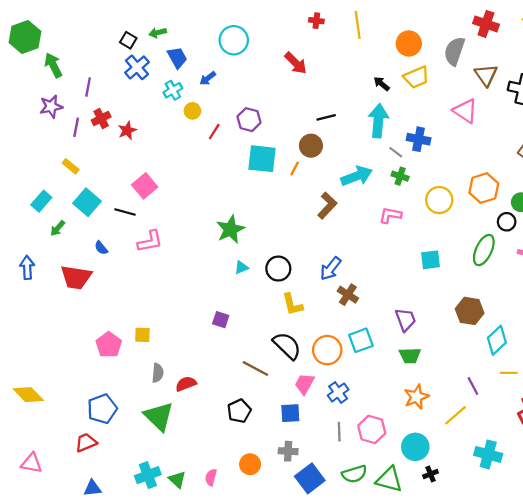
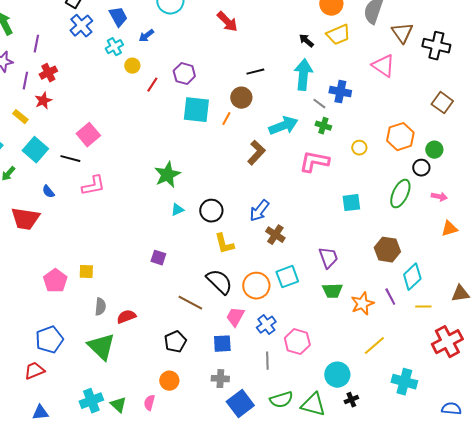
red star: (127, 130) -> (43, 101), moved
yellow circle: (439, 200) -> (359, 148), size x0.6
pink L-shape: (390, 215) -> (314, 162), size x1.4
purple line: (473, 386) -> (390, 297), moved
orange star: (416, 397) -> (362, 304), moved
pink hexagon: (372, 429) -> (297, 342), moved
orange circle: (250, 464) -> (169, 381), moved

